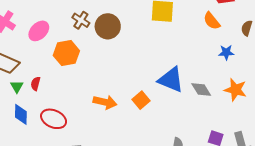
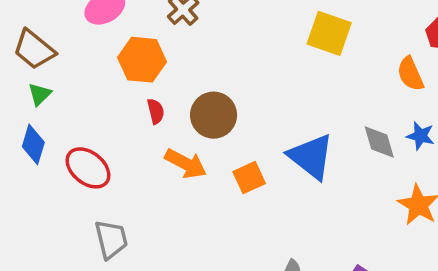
brown circle: (108, 26) -> (214, 115), moved
red semicircle: (36, 84) -> (156, 111), moved, turned 136
gray diamond: (201, 89) -> (379, 142), moved

